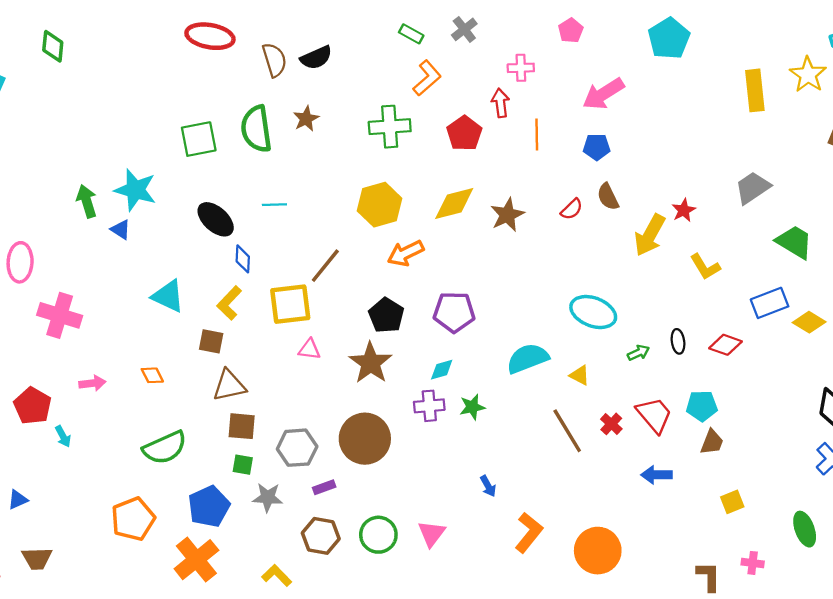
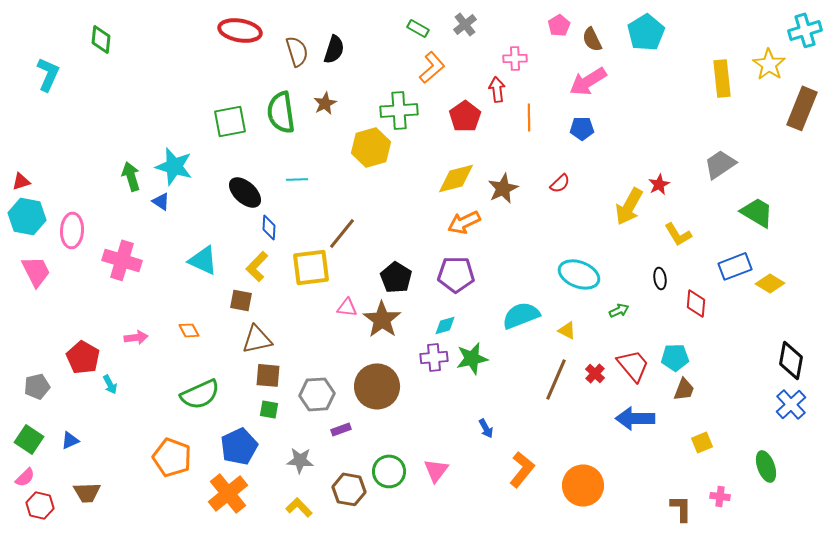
black semicircle: (316, 58) -> (334, 49), turned -48
brown semicircle: (608, 197) -> (592, 39), moved
yellow hexagon: (380, 205) -> (371, 147), moved
orange arrow: (406, 253) -> (464, 222), moved
pink cross: (60, 315) -> (122, 260), moved
black ellipse: (678, 341) -> (660, 278), moved
red diamond: (725, 345) -> (696, 303), turned 76
pink triangle: (309, 349) -> (347, 307), moved
green star: (472, 407) -> (472, 358), size x1.4
brown line: (567, 431) -> (556, 379), turned 54
blue arrow: (657, 475) -> (635, 418), size x1.4
gray star: (268, 497) -> (300, 460), moved
orange pentagon: (133, 519) -> (172, 457), turned -30
brown hexagon: (321, 536) -> (349, 489), moved

